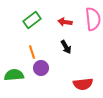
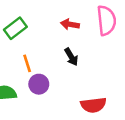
green rectangle: (32, 20) -> (15, 28), moved

